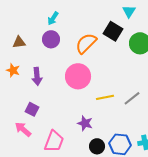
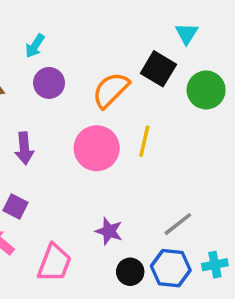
cyan arrow: (53, 18) -> (35, 46), moved
yellow line: (105, 97) -> (144, 141), moved, turned -66
gray line: (132, 98) -> (178, 224), moved

